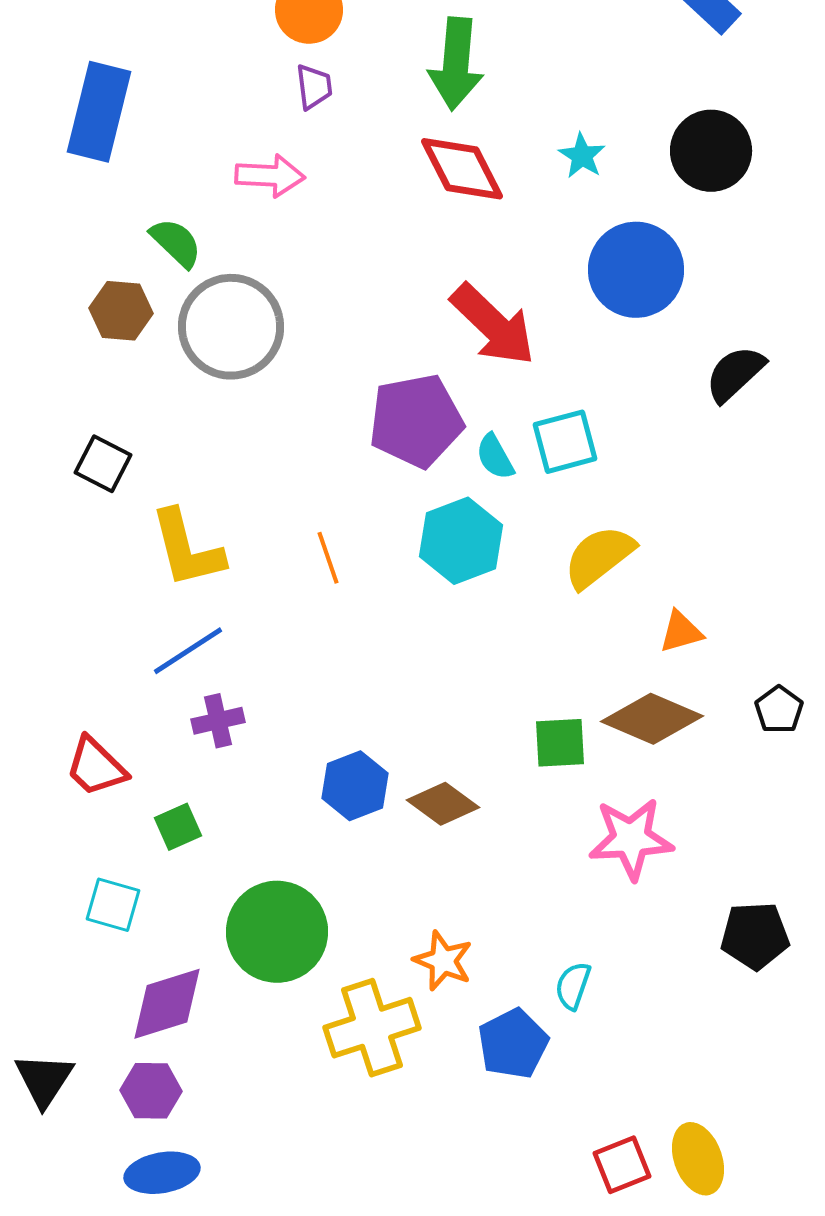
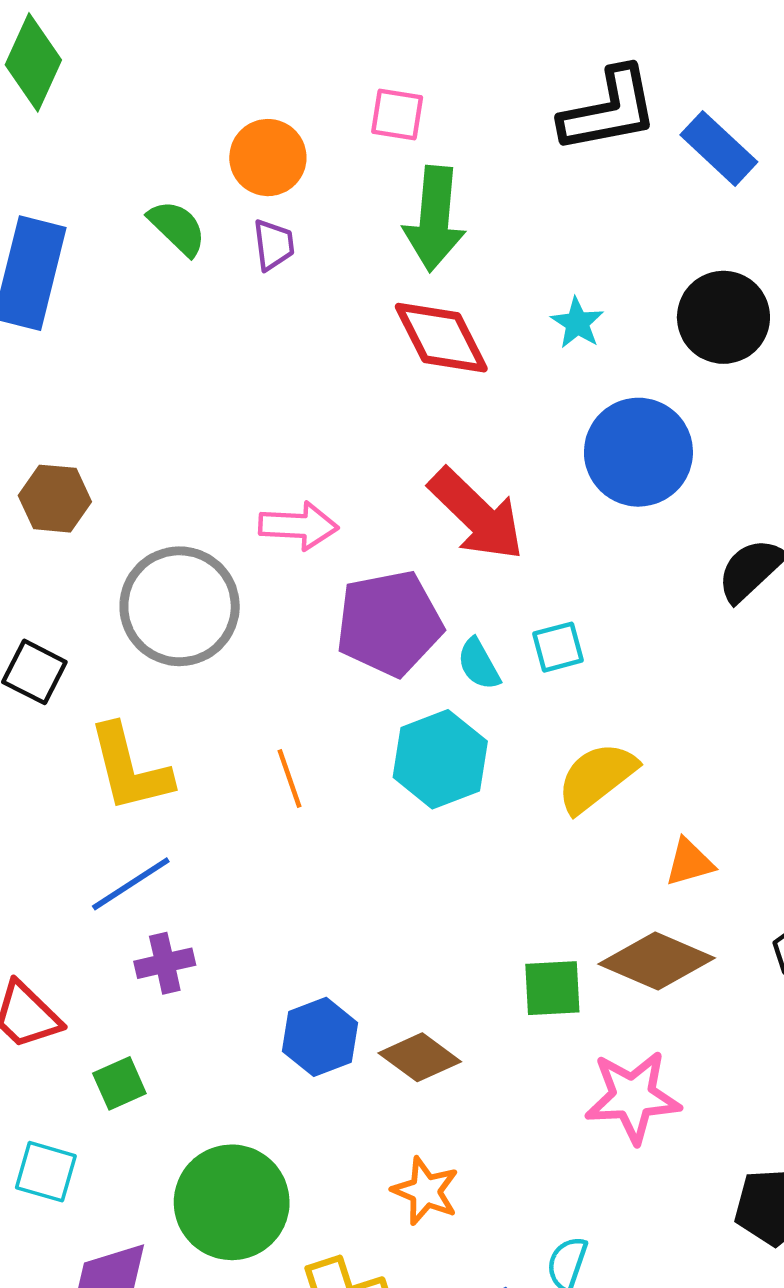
pink arrow: (270, 176) -> (299, 526), moved
green semicircle: (176, 243) -> (177, 228), moved
gray circle: (231, 327) -> (180, 606), moved
cyan square: (565, 442) -> (558, 647), size x0.7
orange star: (443, 961) -> (425, 1191), moved

